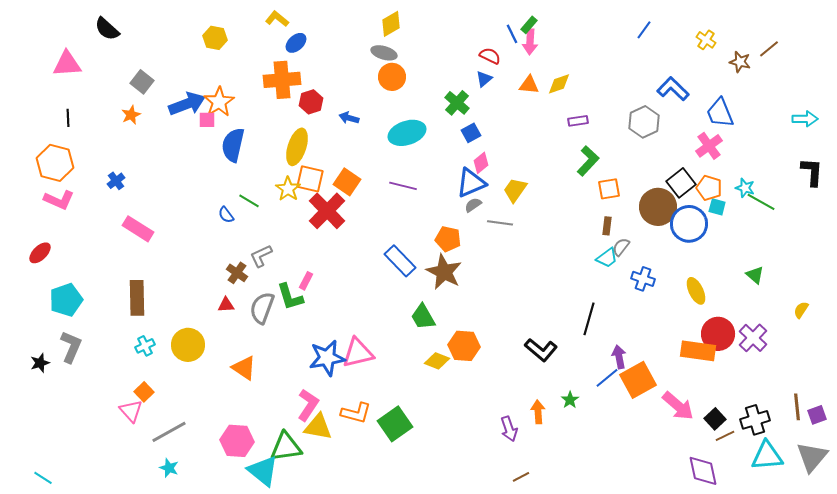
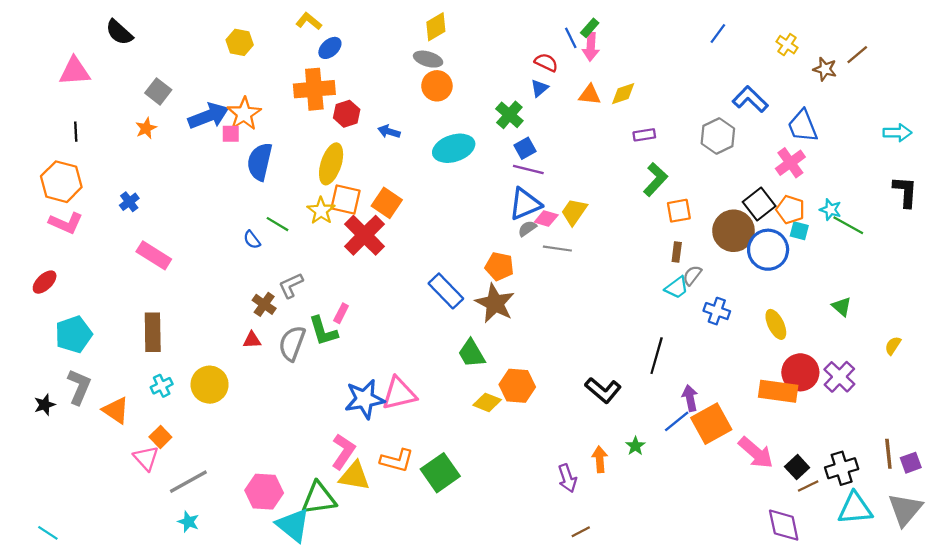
pink diamond: (481, 163) -> (546, 219), moved, turned 55
purple line: (403, 186) -> (528, 169), moved
orange triangle: (244, 368) -> (116, 410), moved

